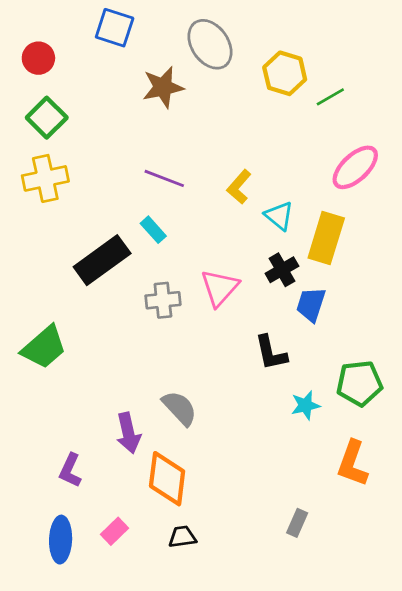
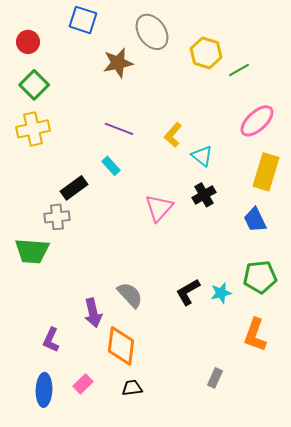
yellow rectangle: (326, 238) -> (266, 172), moved
black rectangle: (102, 260) -> (74, 188), size x0.7
gray cross: (163, 300) -> (57, 217), moved
blue trapezoid: (311, 304) -> (255, 220), moved, turned -44
green trapezoid: (44, 347) -> (32, 251), turned 45
black L-shape: (271, 353) -> (188, 292), moved, turned 72

